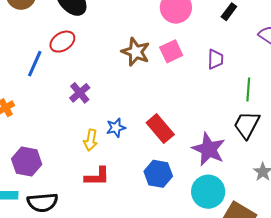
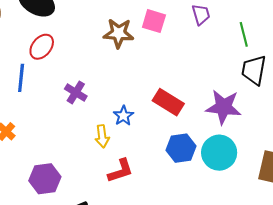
pink square: (171, 51) -> (154, 21), turned -30
cyan circle: (208, 192) -> (219, 153), moved

